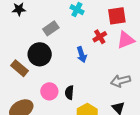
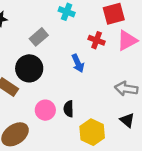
red cross: (100, 37) -> (97, 40), turned -32
gray arrow: (120, 81) -> (126, 89), turned 30

